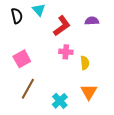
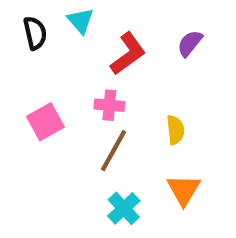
purple semicircle: (92, 21) -> (190, 43), turned -48
pink cross: (66, 52) -> (109, 105), moved
brown line: (28, 89) -> (113, 151), moved

